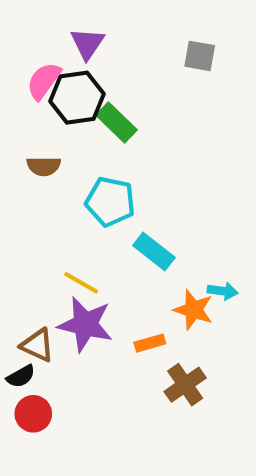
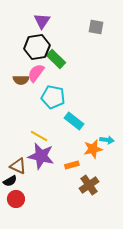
pink semicircle: (44, 81) -> (36, 73), moved
orange star: (193, 310) -> (93, 149), turned -30

